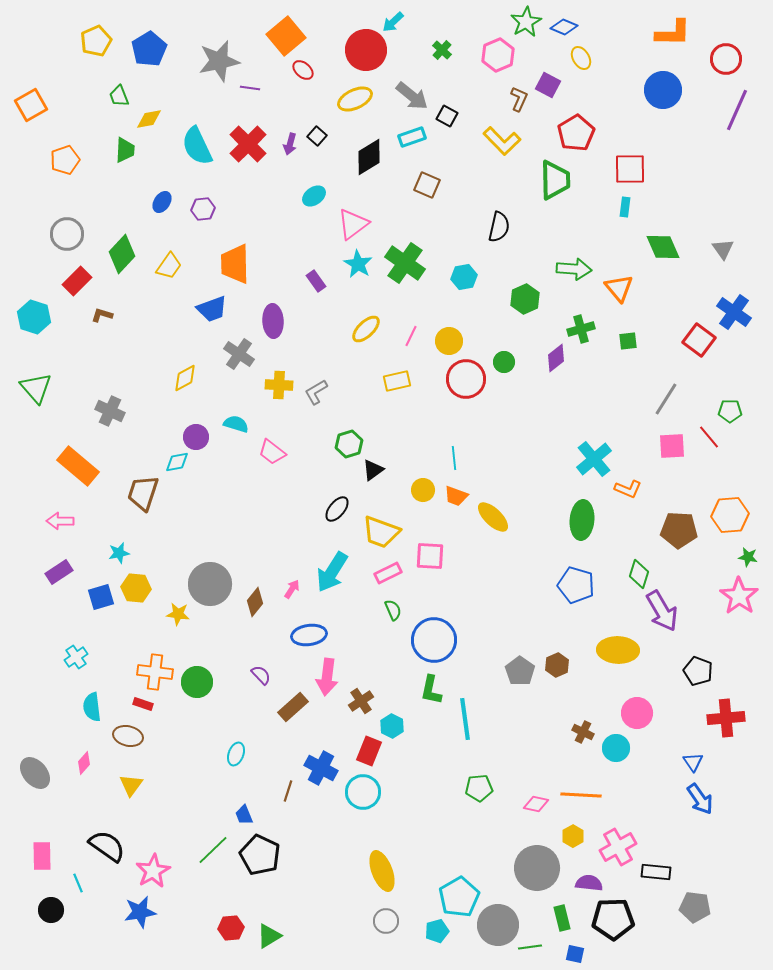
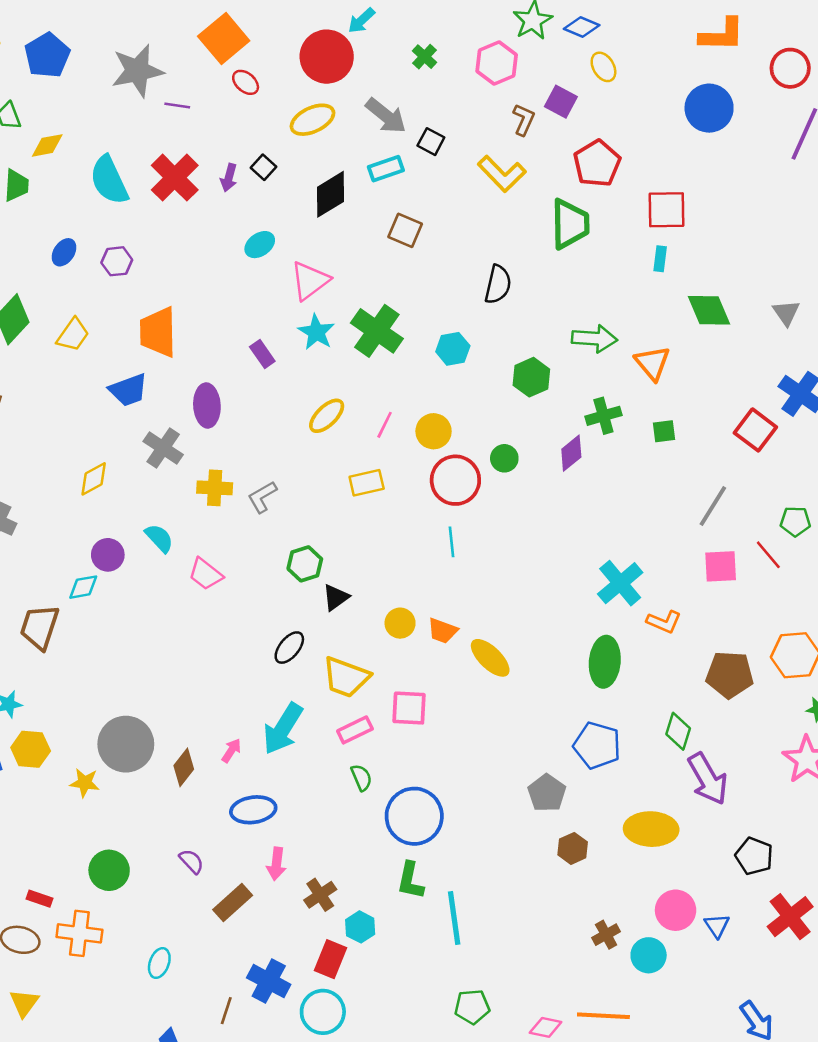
cyan semicircle: (236, 424) -> (159, 538), turned 30
cyan line: (454, 458) -> (452, 542), moved
gray pentagon: (520, 671) -> (547, 793), moved
orange cross: (155, 672) -> (79, 933), moved
pink arrow: (327, 677) -> (276, 864), size x0.7
red cross: (726, 718) -> (790, 917), turned -33
brown cross: (583, 732) -> (606, 935), turned 35
blue triangle: (693, 762) -> (717, 926), moved

